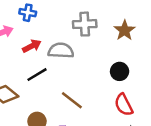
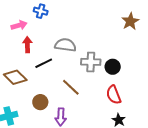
gray cross: (85, 24) -> (91, 62), moved
brown star: (125, 30) -> (130, 21), moved
red arrow: (32, 46) -> (27, 45), moved, turned -70

